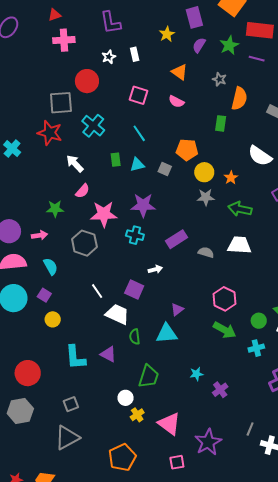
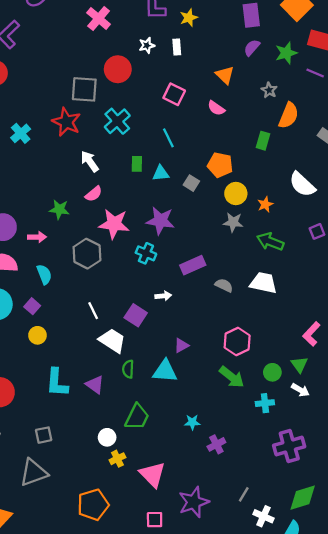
yellow star: (167, 34) -> (189, 18), moved
pink cross: (64, 40) -> (99, 19), turned 35

